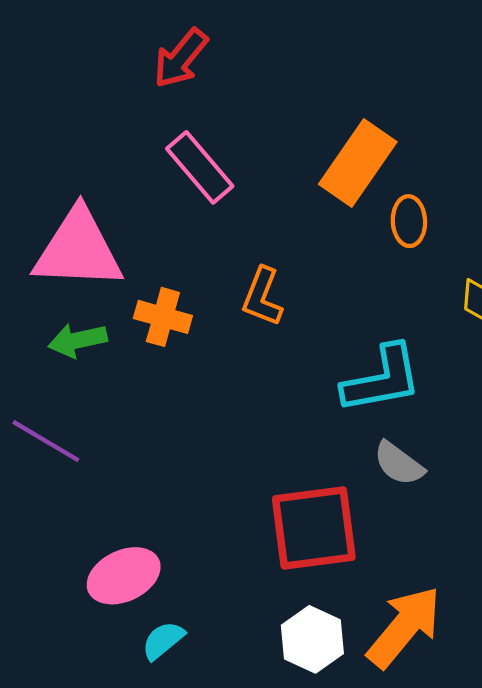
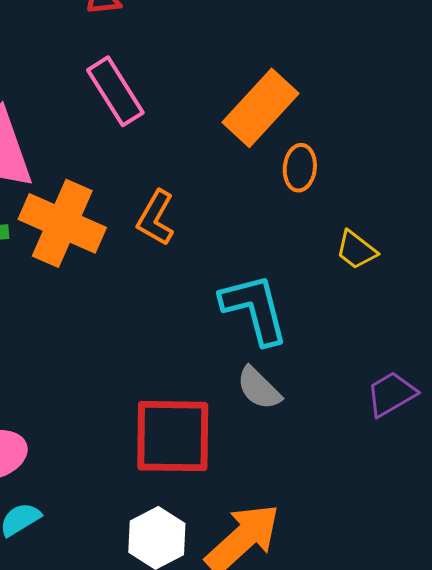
orange cross: (163, 317) -> (62, 223), size x1.6
cyan L-shape: (382, 379) -> (254, 309), turned -102

